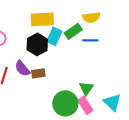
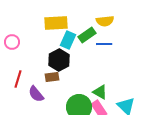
black hexagon: (37, 44) -> (59, 60), moved
purple semicircle: (22, 68) -> (36, 94), moved
green triangle: (86, 88) -> (100, 92), turned -35

